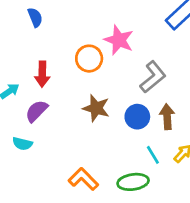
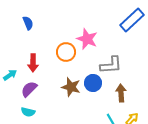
gray L-shape: (153, 77) -> (111, 65), turned 35
blue circle: (137, 117) -> (93, 83), moved
cyan semicircle: (22, 144) -> (28, 112), moved

